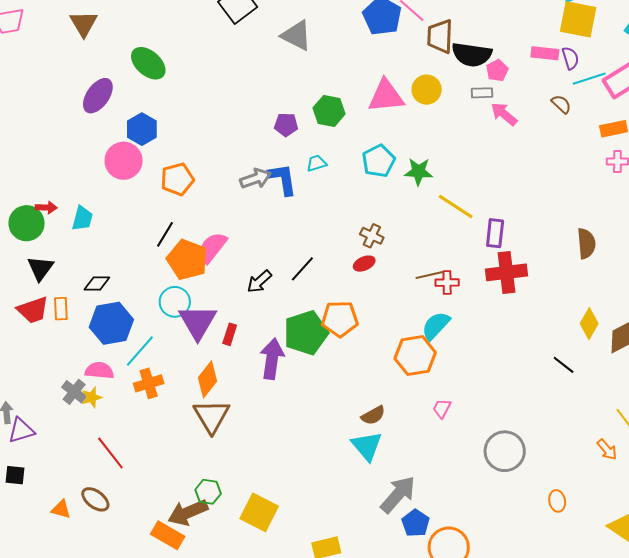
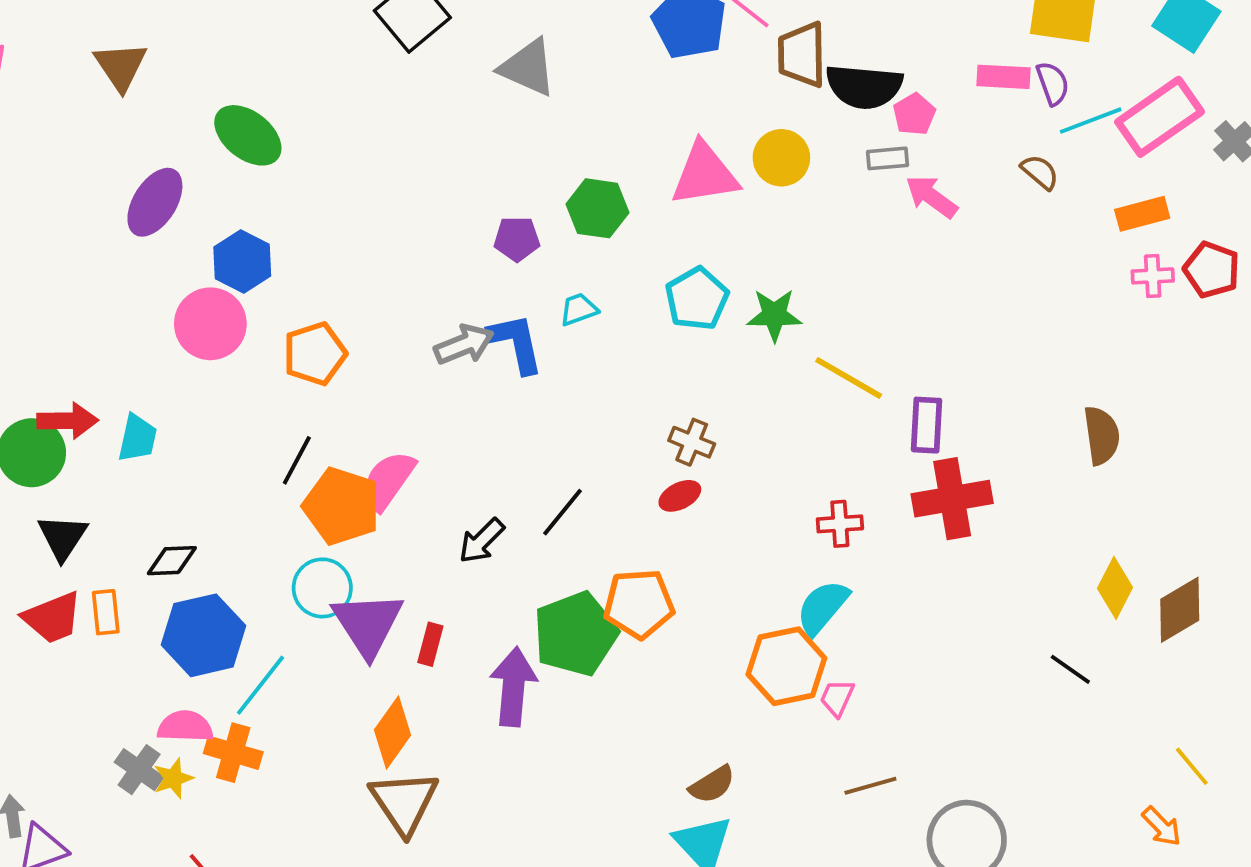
red arrow: (46, 207) -> (68, 421), size x1.4
brown line: (429, 275) -> (870, 786), moved
orange cross: (149, 383) -> (233, 753), moved, turned 36
pink trapezoid: (442, 408) -> (837, 698), moved

